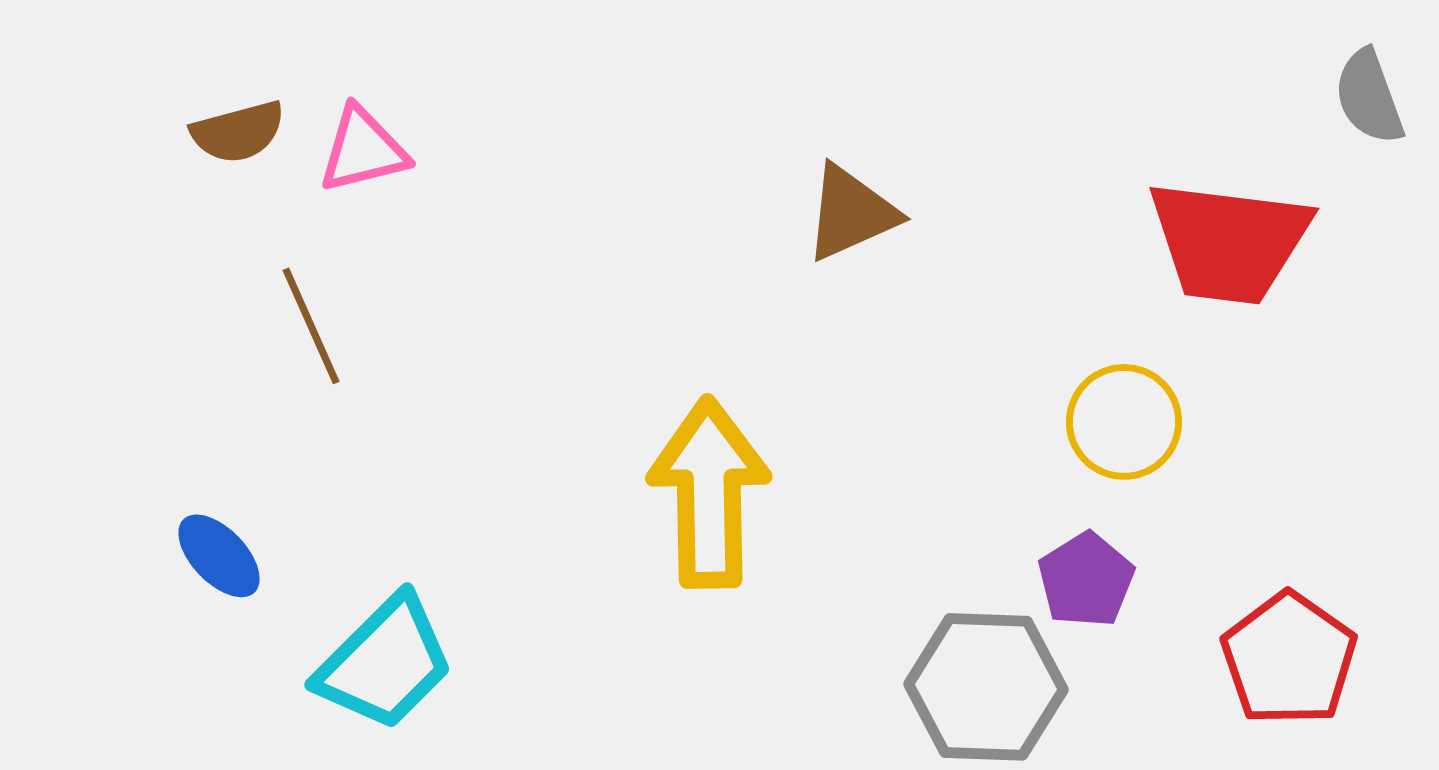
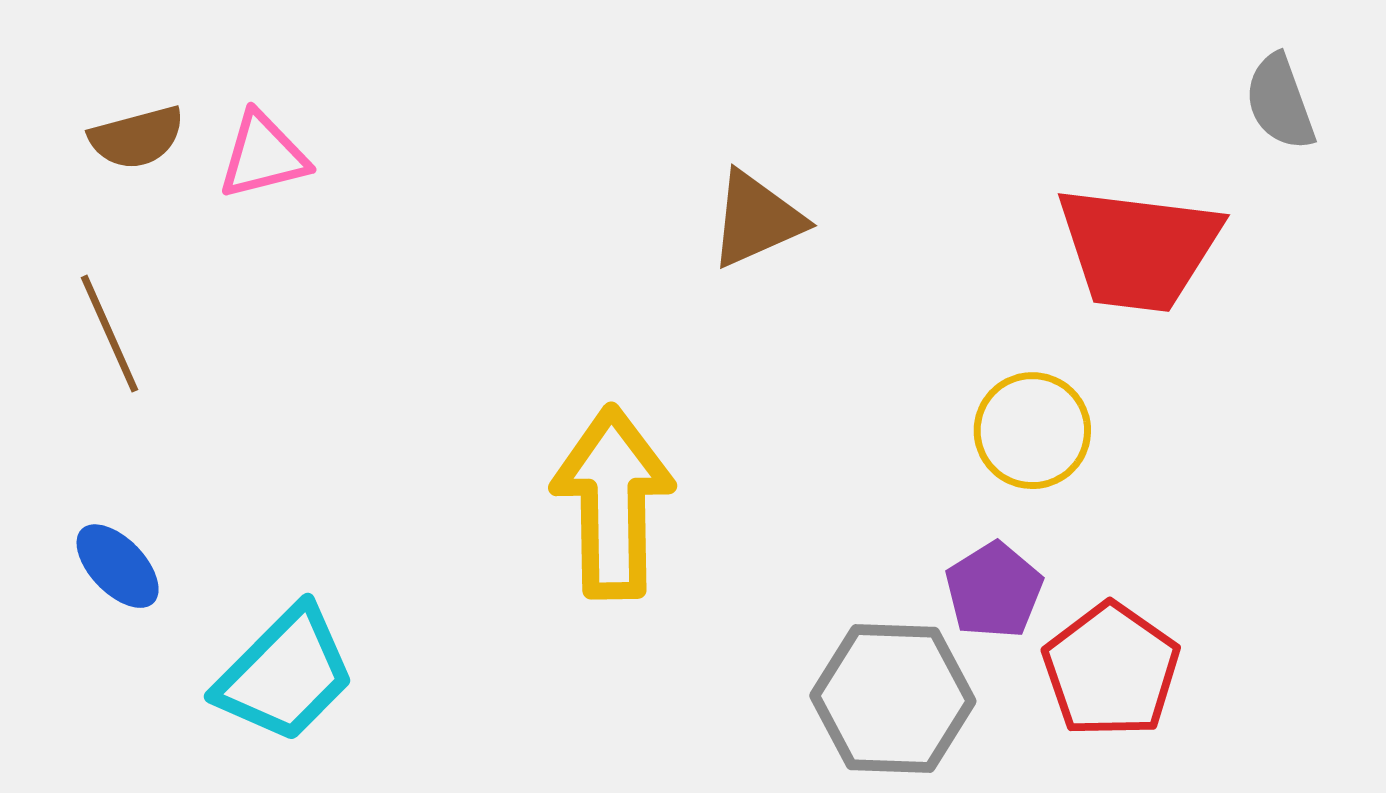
brown line: (311, 326) -> (109, 334), moved
red pentagon: (1289, 659) -> (1111, 670), moved

